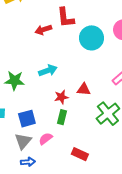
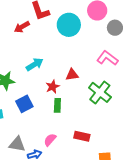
blue square: (27, 119) -> (24, 104), moved
pink semicircle: (46, 139) -> (50, 140), moved
gray triangle: (23, 141) -> (17, 144), moved, turned -48

